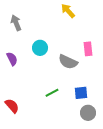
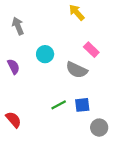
pink rectangle: (88, 49) -> (91, 50), moved, turned -40
blue square: (81, 93) -> (82, 105), moved

